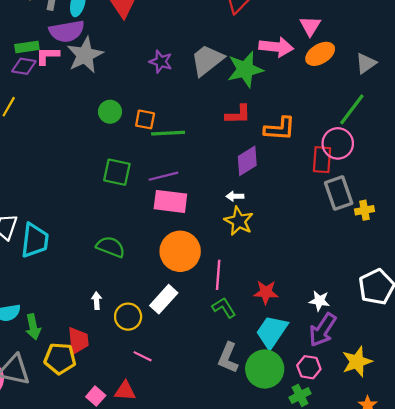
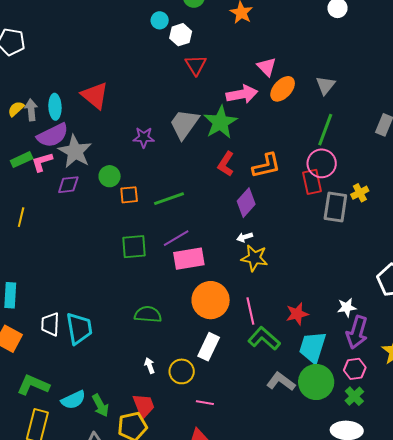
purple diamond: (24, 66) -> (68, 185), moved
green circle: (110, 112) -> (110, 176), moved
red L-shape: (238, 114) -> (226, 164), turned 140
orange square: (145, 119) -> (129, 195), moved
gray rectangle: (339, 193) -> (335, 207), turned 44
yellow cross: (365, 210) -> (360, 193), moved
green L-shape: (224, 308) -> (264, 338), size x1.4
gray L-shape: (228, 358) -> (281, 382), turned 120

